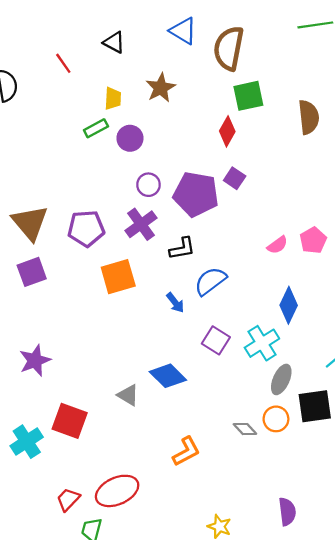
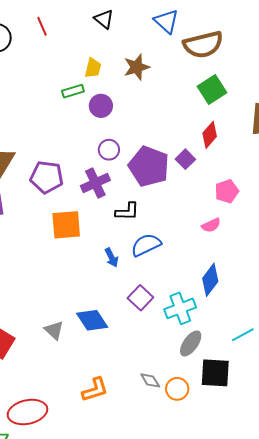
brown semicircle: (229, 48) -> (203, 45), turned -126
red line: (63, 63) -> (42, 26), moved
green square: (248, 96) -> (212, 90), turned -32
red diamond: (227, 131) -> (210, 135), moved
pink pentagon: (313, 240) -> (227, 191), moved
orange circle: (276, 419) -> (177, 389), moved

